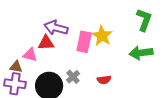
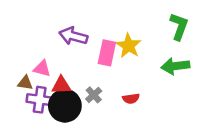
red triangle: (46, 43) -> (61, 85), moved
purple cross: (15, 84) -> (40, 100), moved

